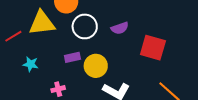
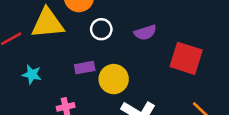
white circle: (85, 26) -> (101, 29), size x0.7

